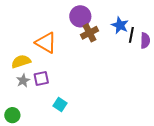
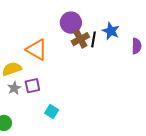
black line: (131, 35) -> (93, 39), moved

